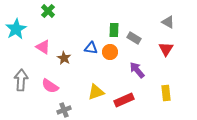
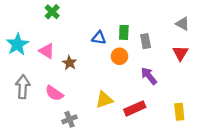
cyan star: (16, 29) -> (17, 44), moved
gray rectangle: (134, 38) -> (146, 41), turned 48
blue triangle: (91, 48) -> (99, 38), moved
yellow rectangle: (166, 93) -> (179, 112), moved

